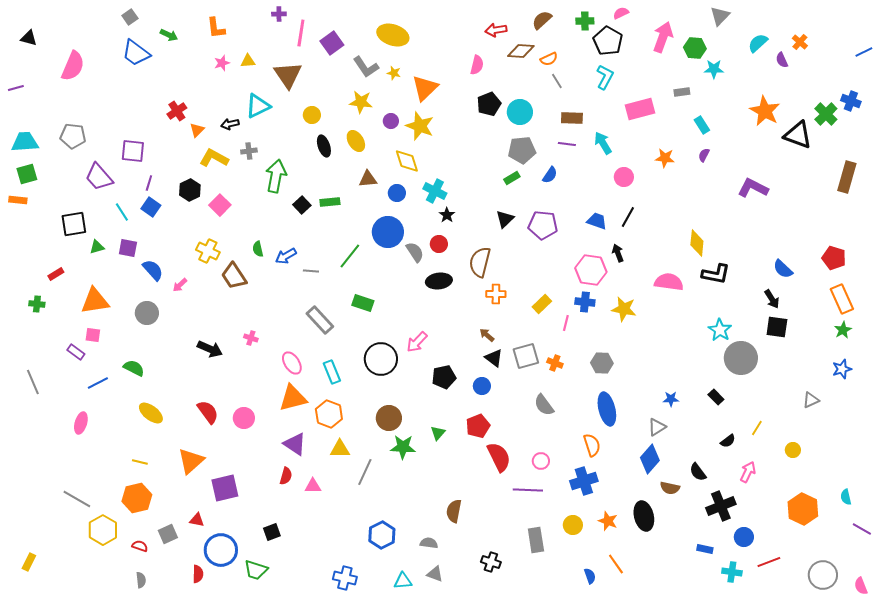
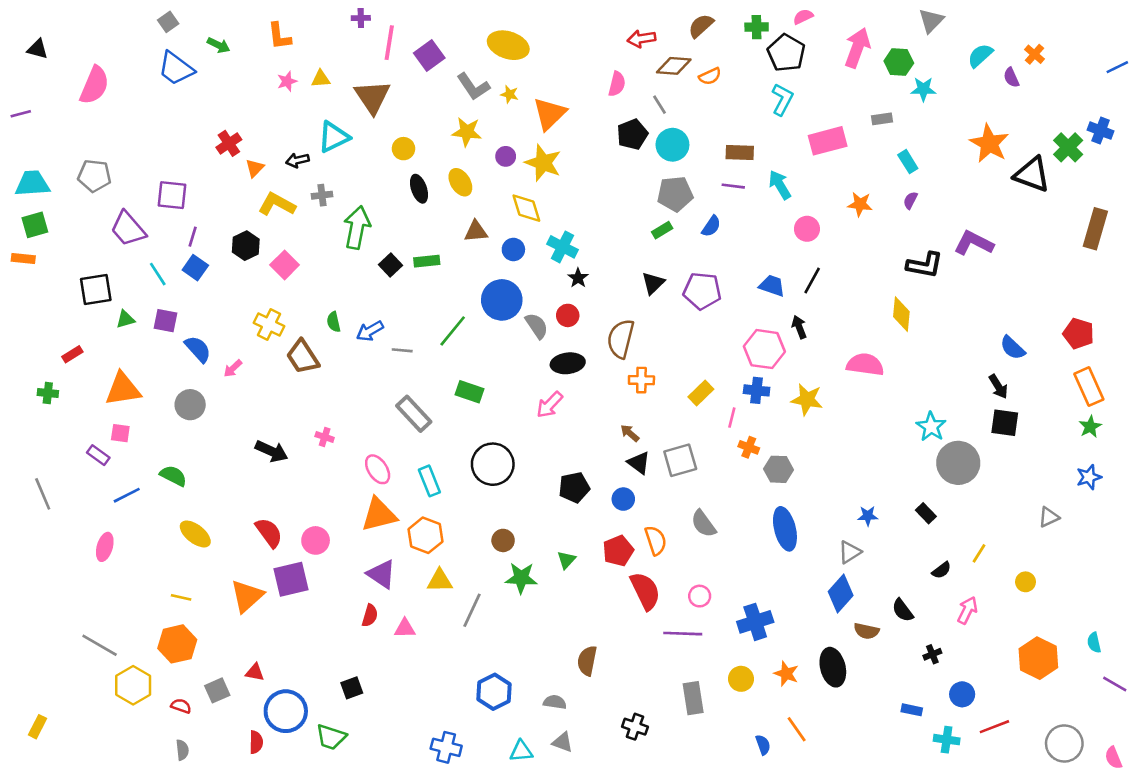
gray line: (557, 81) -> (660, 105), moved
black L-shape: (716, 274) -> (925, 265), moved
pink arrow: (417, 342) -> (550, 405), moved
orange cross: (555, 363) -> (749, 447), moved
brown circle: (389, 418) -> (503, 540), size x0.7
orange semicircle: (592, 445) -> (656, 540), moved
purple square: (225, 488) -> (291, 579), moved
black cross: (721, 506) -> (932, 654), size x0.5

